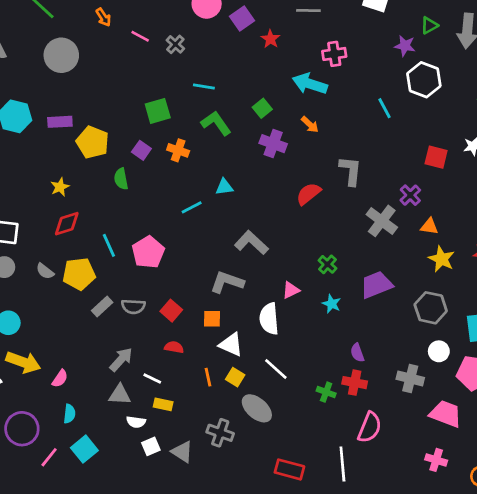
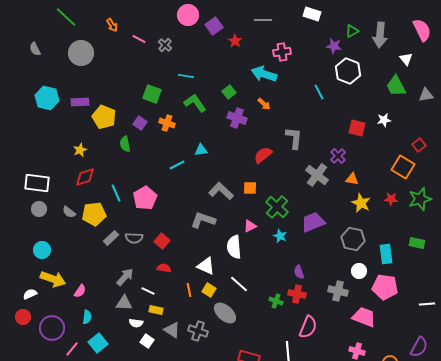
green square: (158, 111) -> (152, 94), turned 36
green cross: (327, 264) -> (277, 207), size x1.6
orange square: (212, 319) -> (250, 188), moved
white square: (151, 446) -> (147, 341), turned -32
gray triangle: (182, 452) -> (172, 330), moved

